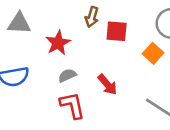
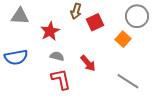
red square: (117, 31) -> (95, 22), turned -30
gray semicircle: (67, 75) -> (57, 56), turned 40

